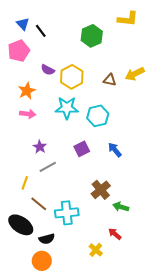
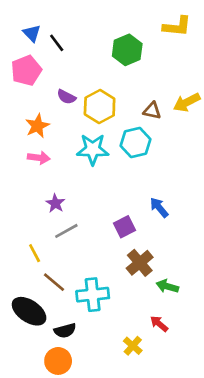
cyan hexagon: (98, 116) -> (136, 142), moved
purple square: (82, 149) -> (124, 227), moved
yellow line: (25, 183) -> (35, 253), turned -48

